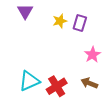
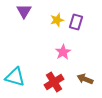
pink star: (92, 55) -> (63, 52), moved
cyan triangle: (29, 81) -> (15, 77), moved, turned 40

